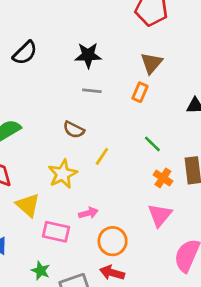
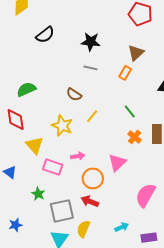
yellow star: (63, 174) -> (62, 126), turned -30
pink triangle: (160, 215) -> (117, 163), moved

